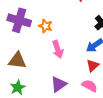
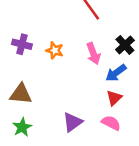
purple cross: (19, 20) -> (22, 44), size x0.7
pink arrow: (58, 49) -> (93, 54), moved

